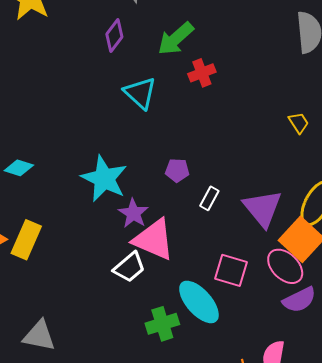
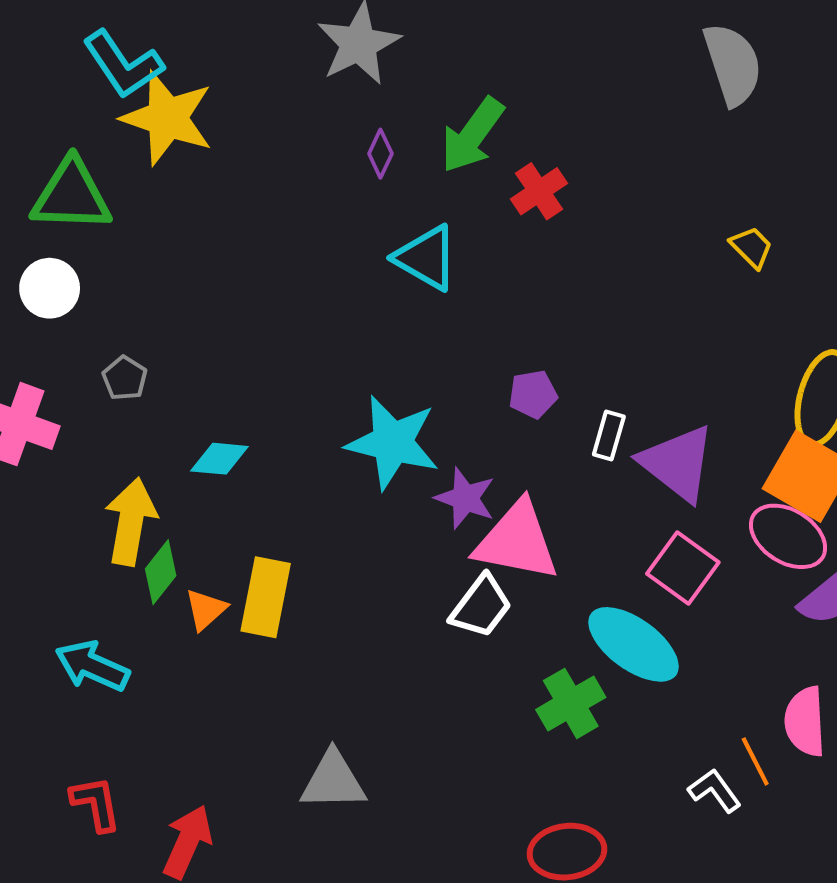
purple diamond: (114, 36) -> (380, 154), moved, size x0.7
purple triangle: (262, 208) -> (678, 463), moved
pink square: (231, 270) -> (683, 568), turned 32

